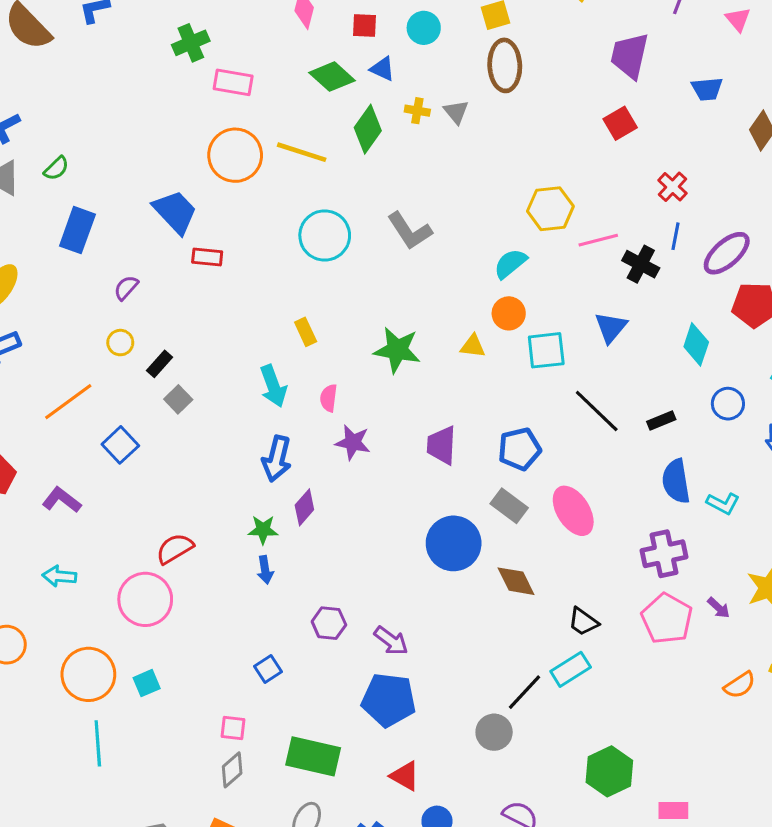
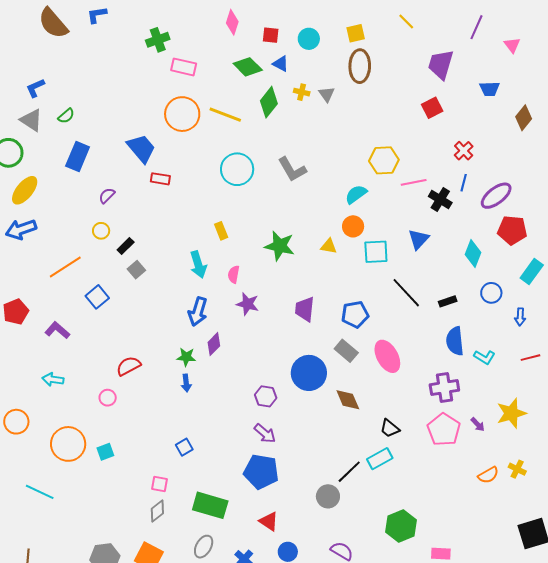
pink circle: (145, 599) -> (108, 398), size x0.5
purple hexagon: (329, 623) -> (266, 396), moved
cyan line: (98, 743) -> (40, 492), moved, turned -64

